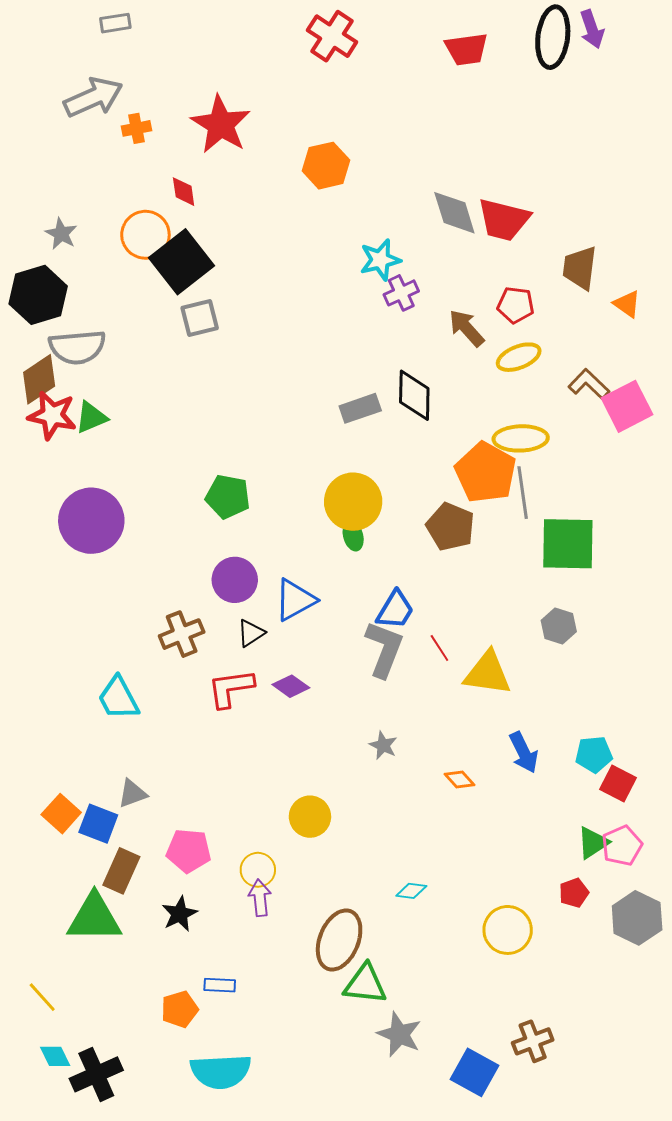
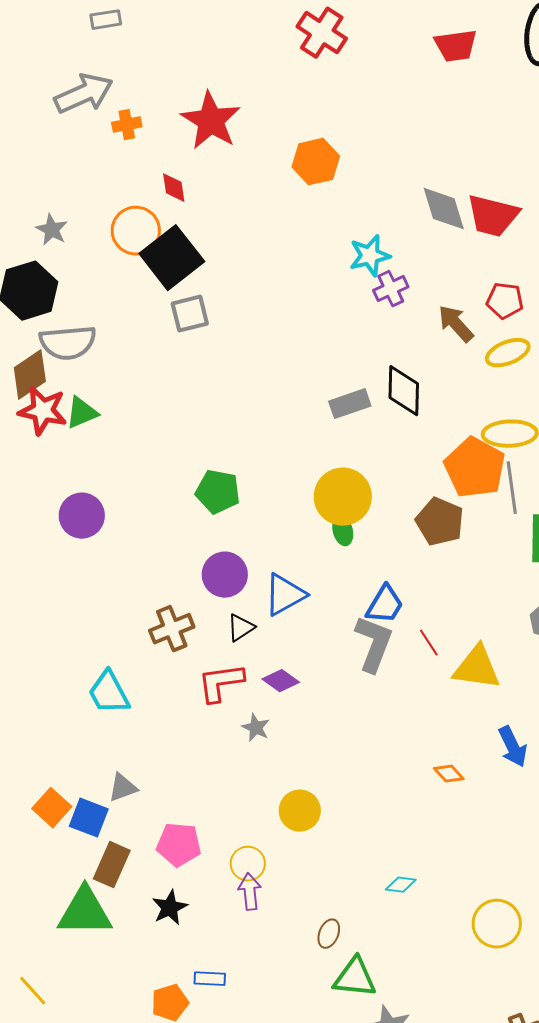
purple circle: (91, 521) -> (82, 516), size x0.7
gray star: (383, 745) -> (256, 728), moved
brown ellipse: (339, 940) -> (329, 934), size x0.5

